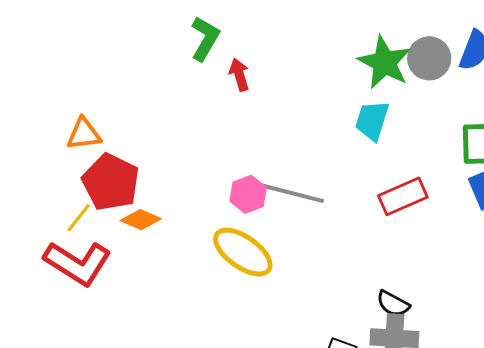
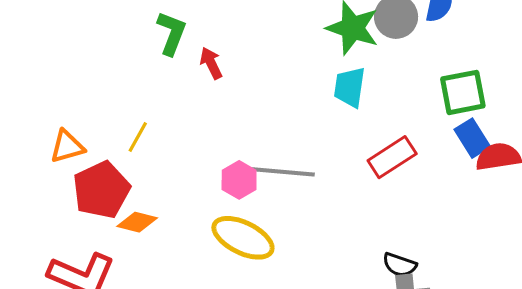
red pentagon: (111, 182) -> (101, 190), turned 30
yellow line: (79, 218) -> (138, 137), moved

